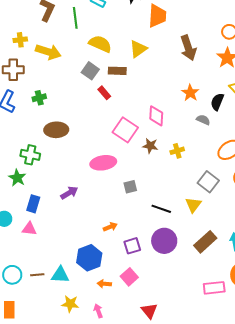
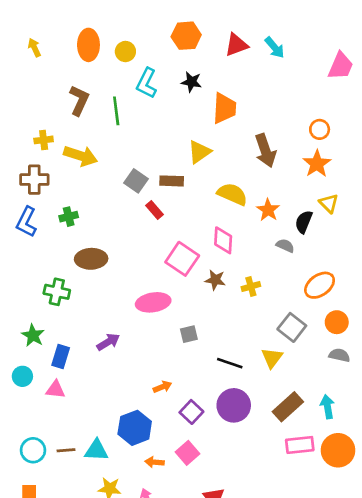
yellow semicircle: (100, 44) -> (232, 194), moved
green star: (17, 178) -> (33, 335), moved
purple square: (132, 246) -> (191, 412), turned -30
pink rectangle: (214, 288) -> (300, 445), moved

